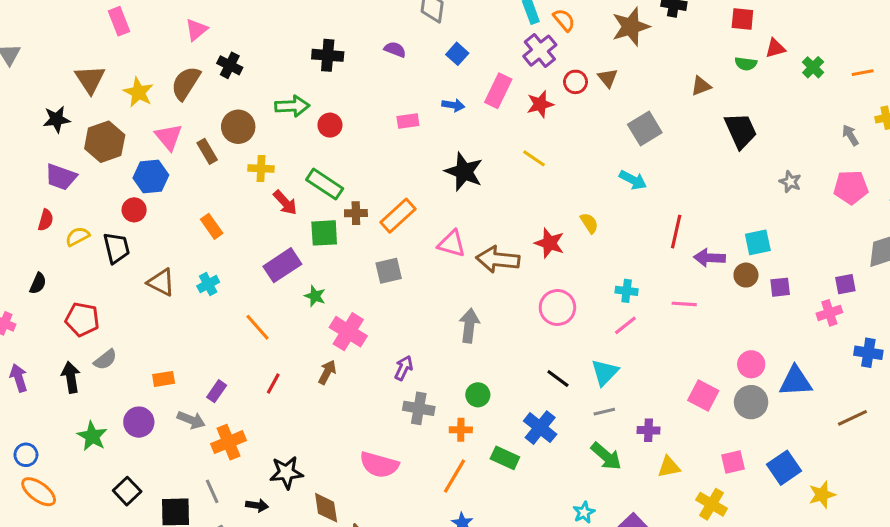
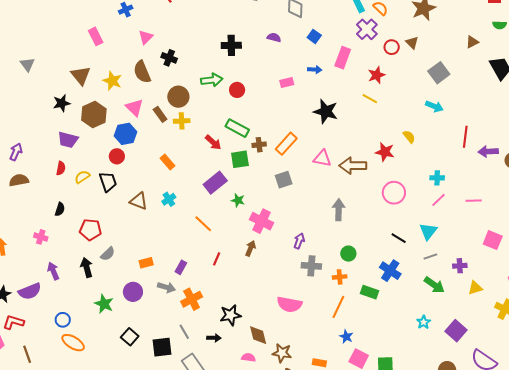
brown semicircle: (186, 83) -> (142, 72), turned -50
red star: (540, 104) -> (377, 75), moved
yellow cross: (261, 169) -> (182, 121), moved
pink line: (684, 304) -> (474, 201), moved

